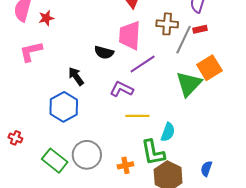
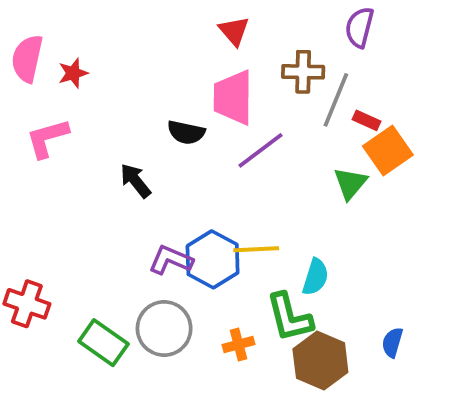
red rectangle: (200, 29) -> (366, 120), moved, turned 40
green triangle: (189, 84) -> (350, 183), size x0.7
purple L-shape: (122, 89) -> (171, 260), moved
blue hexagon: (64, 107) -> (213, 259), moved
red cross: (15, 138) -> (27, 304), size x1.6

